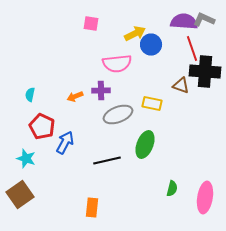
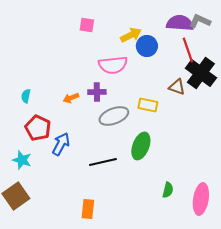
black cross: (205, 72) -> (201, 73), turned 32

